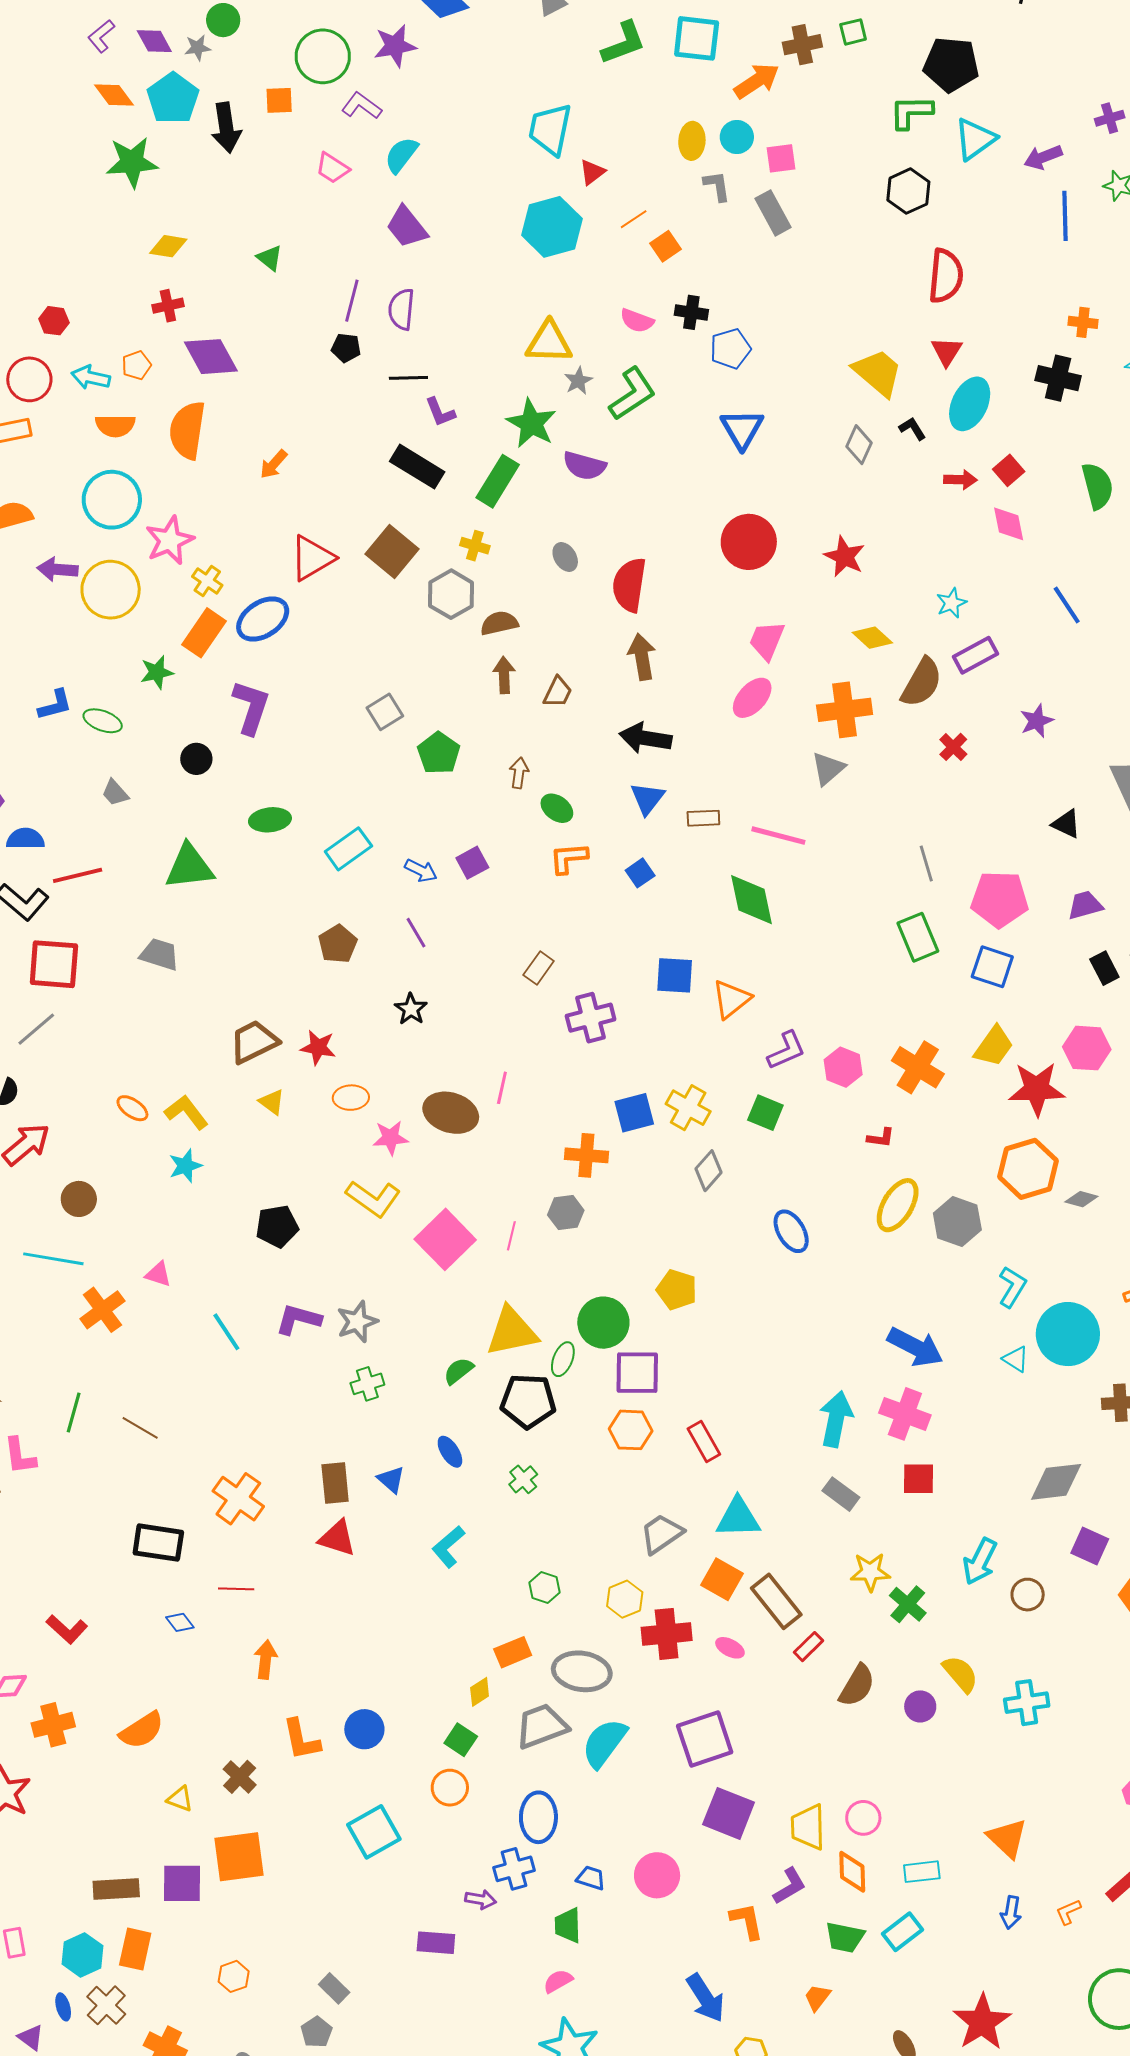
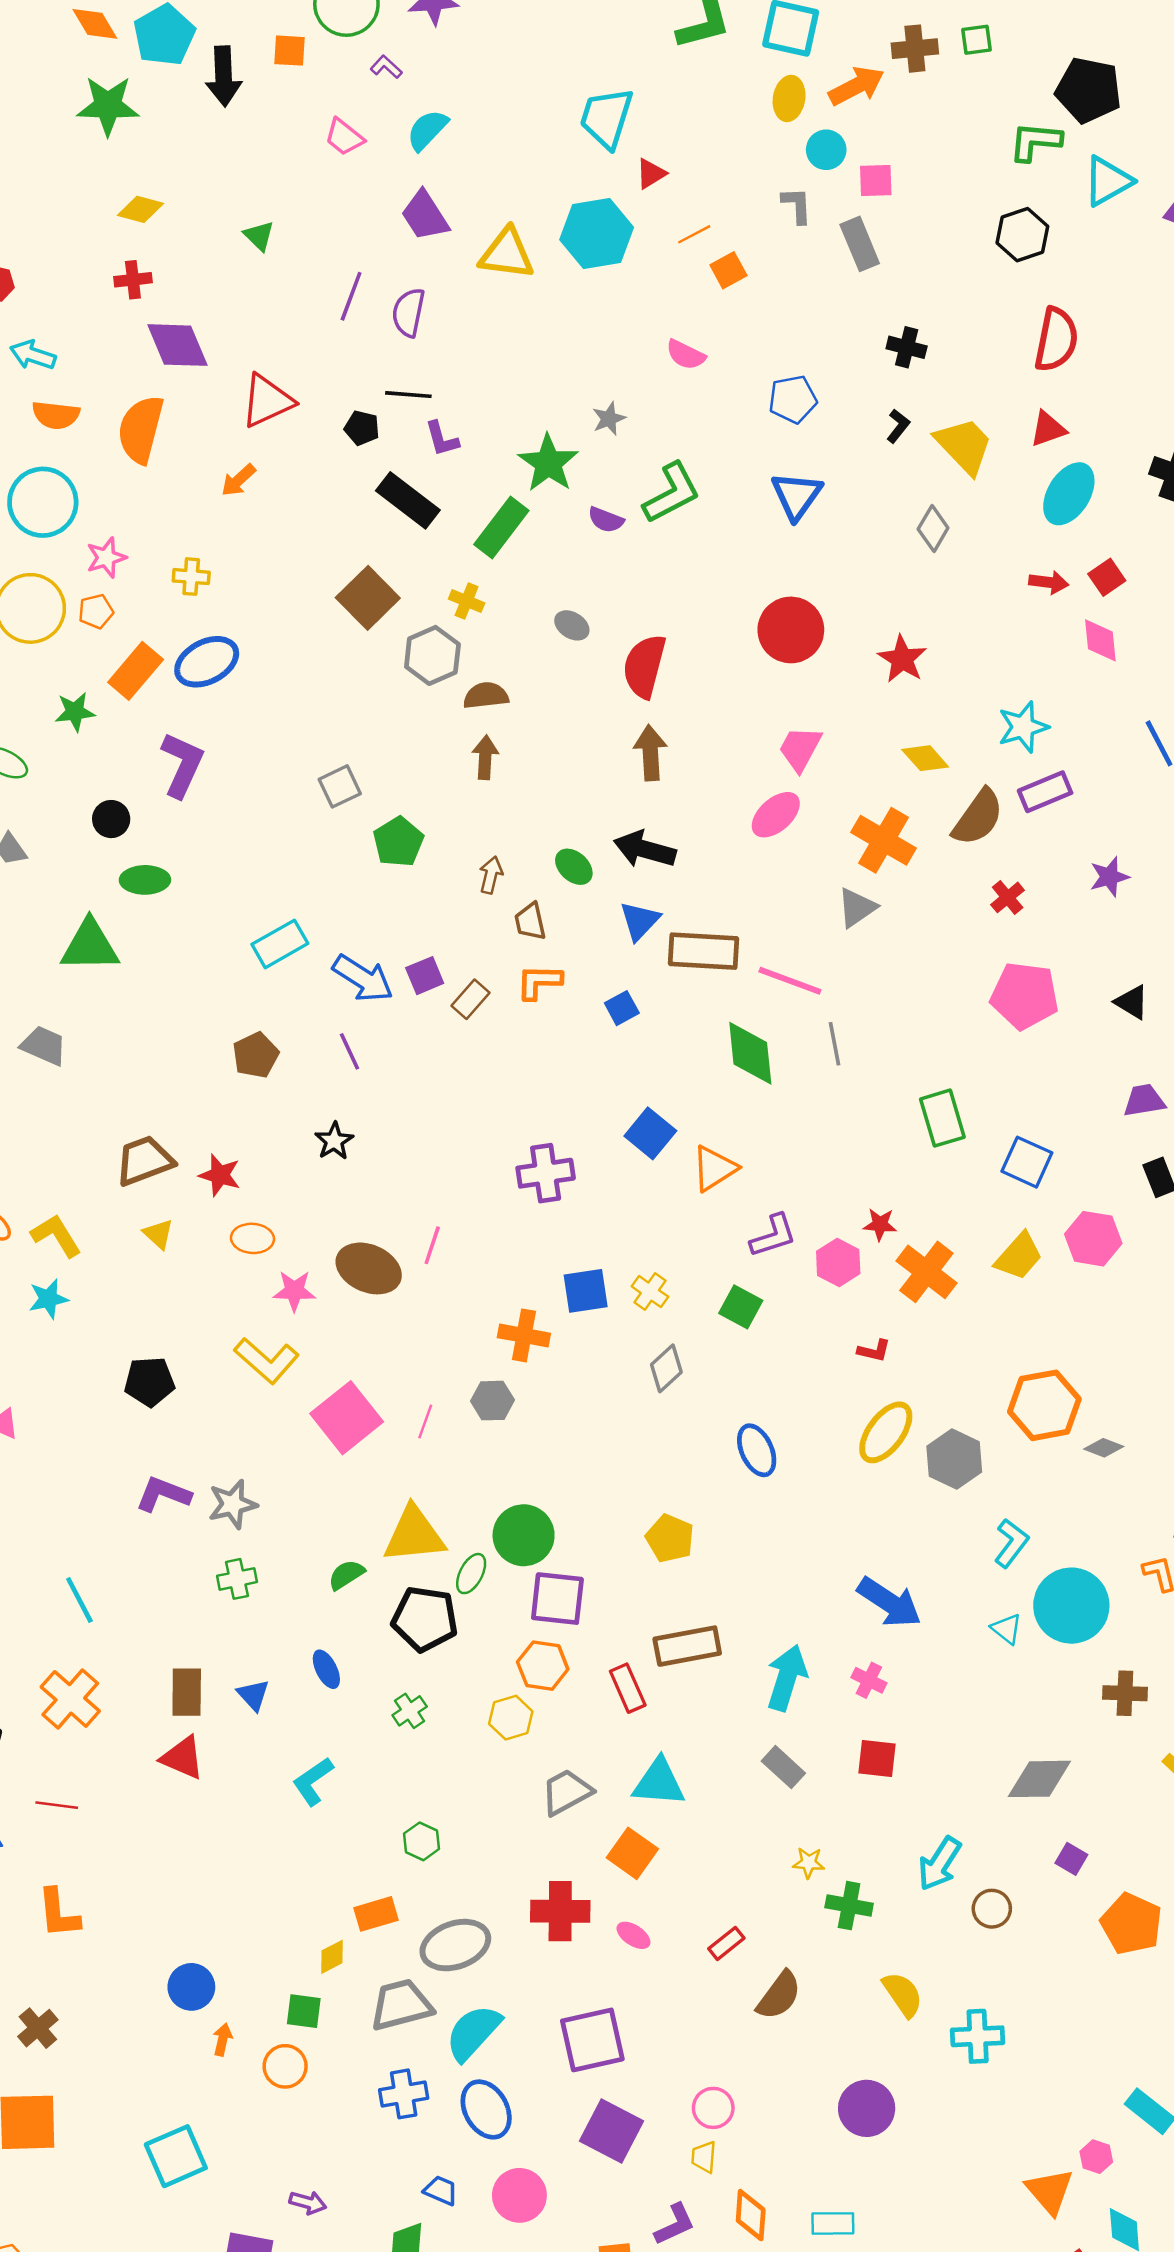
purple L-shape: (362, 106) -> (386, 67), size x0.7
yellow ellipse: (692, 141) -> (789, 98), moved
black cross: (691, 312) -> (907, 347), moved
yellow triangle: (549, 342) -> (507, 254), moved
black pentagon: (346, 348) -> (362, 428), moved
red triangle: (947, 351) -> (1048, 429), turned 32
orange pentagon: (136, 365) -> (96, 611), moved
green L-shape: (632, 394) -> (672, 493), moved
black L-shape: (912, 429) -> (898, 426), moved, turned 64
purple semicircle: (584, 466) -> (606, 520), size x0.7
pink star: (170, 540) -> (106, 558), size x0.7
gray ellipse: (565, 557) -> (572, 625), turned -32
red triangle: (312, 558) -> (267, 401), moved
yellow cross: (207, 581) -> (191, 577), moved, turned -36
cyan star: (951, 603) -> (1023, 727), size x1.4
brown trapezoid: (558, 692) -> (530, 921), moved, turned 136
orange cross: (845, 710) -> (884, 840), turned 32
green ellipse: (557, 808) -> (574, 867), moved
brown rectangle: (703, 818) -> (703, 951), size x1.8
green ellipse: (270, 820) -> (145, 880), moved
gray line: (926, 863) -> (834, 1044), moved
blue arrow: (421, 871) -> (363, 978), size x1.6
pink pentagon: (1000, 899) -> (1025, 996), moved
brown rectangle: (539, 968) -> (471, 999), moved
blue square: (675, 975) -> (650, 1133), turned 30
pink hexagon: (1087, 1048) -> (1093, 1239), moved
red star: (1037, 1089) -> (880, 1224), moved, size x0.5
yellow cross: (688, 1108) -> (650, 1292), size x0.7
yellow pentagon: (677, 1290) -> (670, 1538), moved
cyan line: (226, 1332) -> (79, 1600), moved
pink cross: (905, 1414) -> (869, 1680), size x0.6
purple square: (1090, 1546) -> (1071, 1859), size x0.7
yellow star: (870, 1572) -> (809, 1863), size x0.7
yellow hexagon: (625, 1599) -> (511, 1718), moved
brown rectangle: (776, 1601) -> (687, 1646), moved, turned -68
green cross: (908, 1604) -> (849, 1906), turned -36
orange arrow: (266, 1660) -> (223, 2040), moved, size x0.7
gray ellipse: (582, 1671) -> (455, 1945), turned -34
purple circle: (920, 1706) -> (867, 2108), moved, size x1.5
orange L-shape: (301, 1740) -> (58, 1913), moved
green square: (461, 1740) -> (304, 2011), turned -32
blue ellipse: (538, 1817) -> (486, 2109), moved, turned -36
pink circle: (863, 1818) -> (713, 2108), moved
yellow trapezoid: (808, 1827) -> (704, 2157), size x0.6
cyan square: (374, 1832) -> (176, 2156), moved
orange triangle: (1007, 1838) -> (1050, 2191), moved
blue cross: (514, 1869) -> (404, 2094), moved

